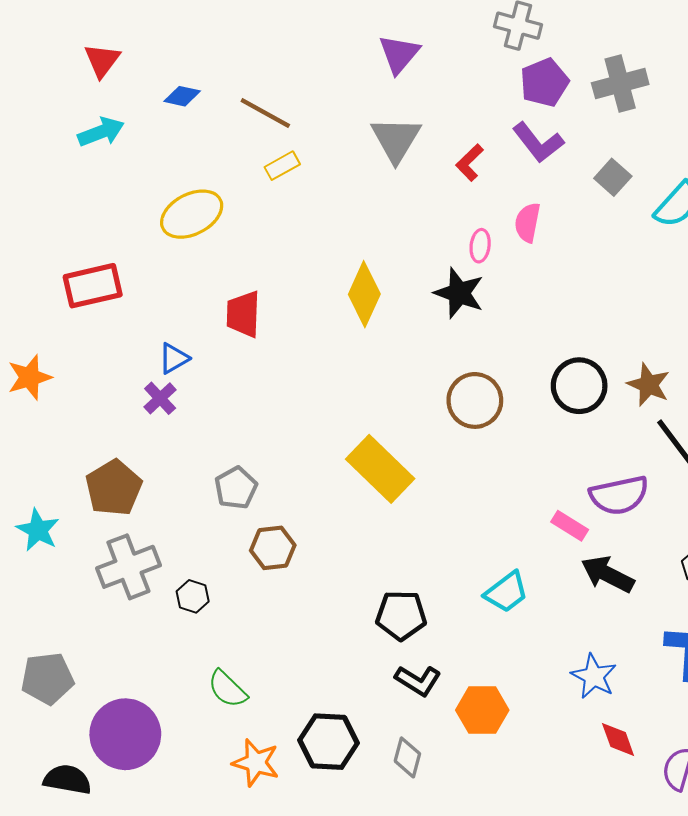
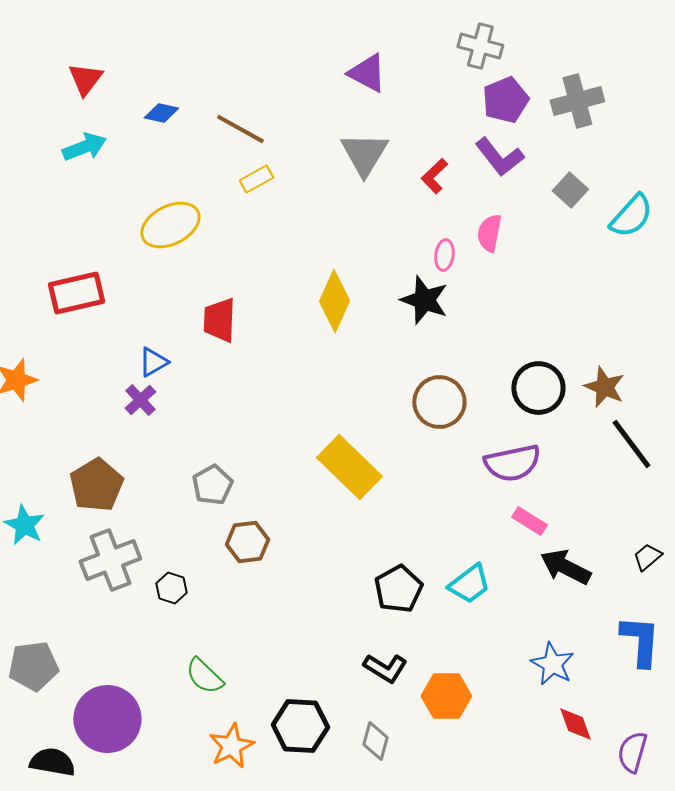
purple triangle: (399, 54) -> (367, 73), turned -42
purple semicircle: (619, 495) -> (512, 463), moved
black pentagon: (401, 615) -> (398, 589), moved, turned -30
orange star: (256, 763) -> (231, 746), turned 30

